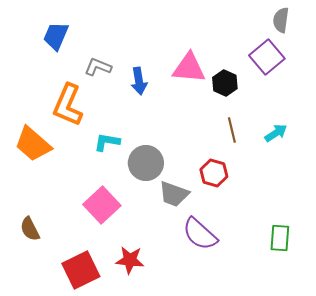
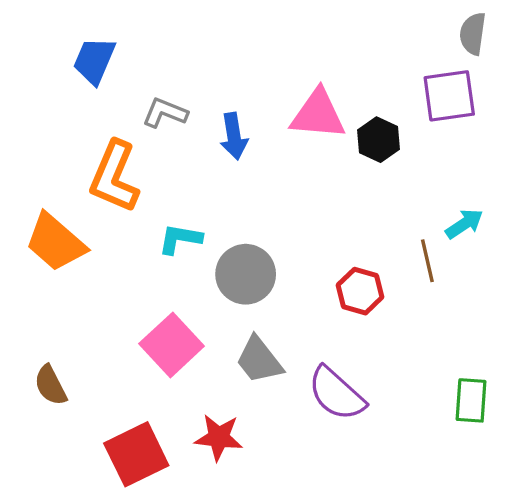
purple square: (267, 57) -> (449, 96), turned 32
brown line: (232, 130) -> (427, 261), moved
gray trapezoid: (174, 194) -> (259, 360), moved, turned 32

